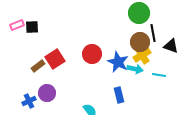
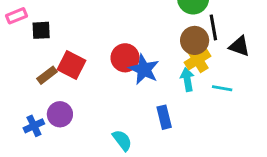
black square: (32, 27) -> (41, 30), moved
red square: (55, 59) -> (72, 65), turned -30
blue star: (118, 62) -> (144, 69), moved
cyan arrow: (135, 69) -> (187, 80), turned -112

